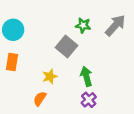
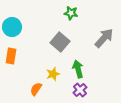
green star: (83, 25) -> (71, 13), moved
gray arrow: (115, 25) -> (104, 38), moved
yellow star: (50, 76) -> (53, 74), moved

